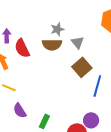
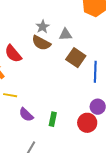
gray triangle: (78, 42) -> (65, 34), turned -40
brown semicircle: (52, 45) -> (41, 43), turned 42

